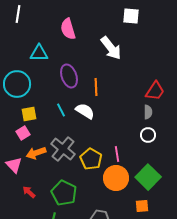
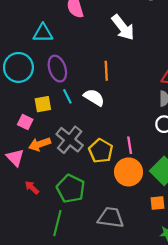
purple ellipse: (69, 76) -> (57, 69), moved
yellow square: (29, 114) -> (43, 104), moved
pink square: (23, 133) -> (25, 122), turned -32

